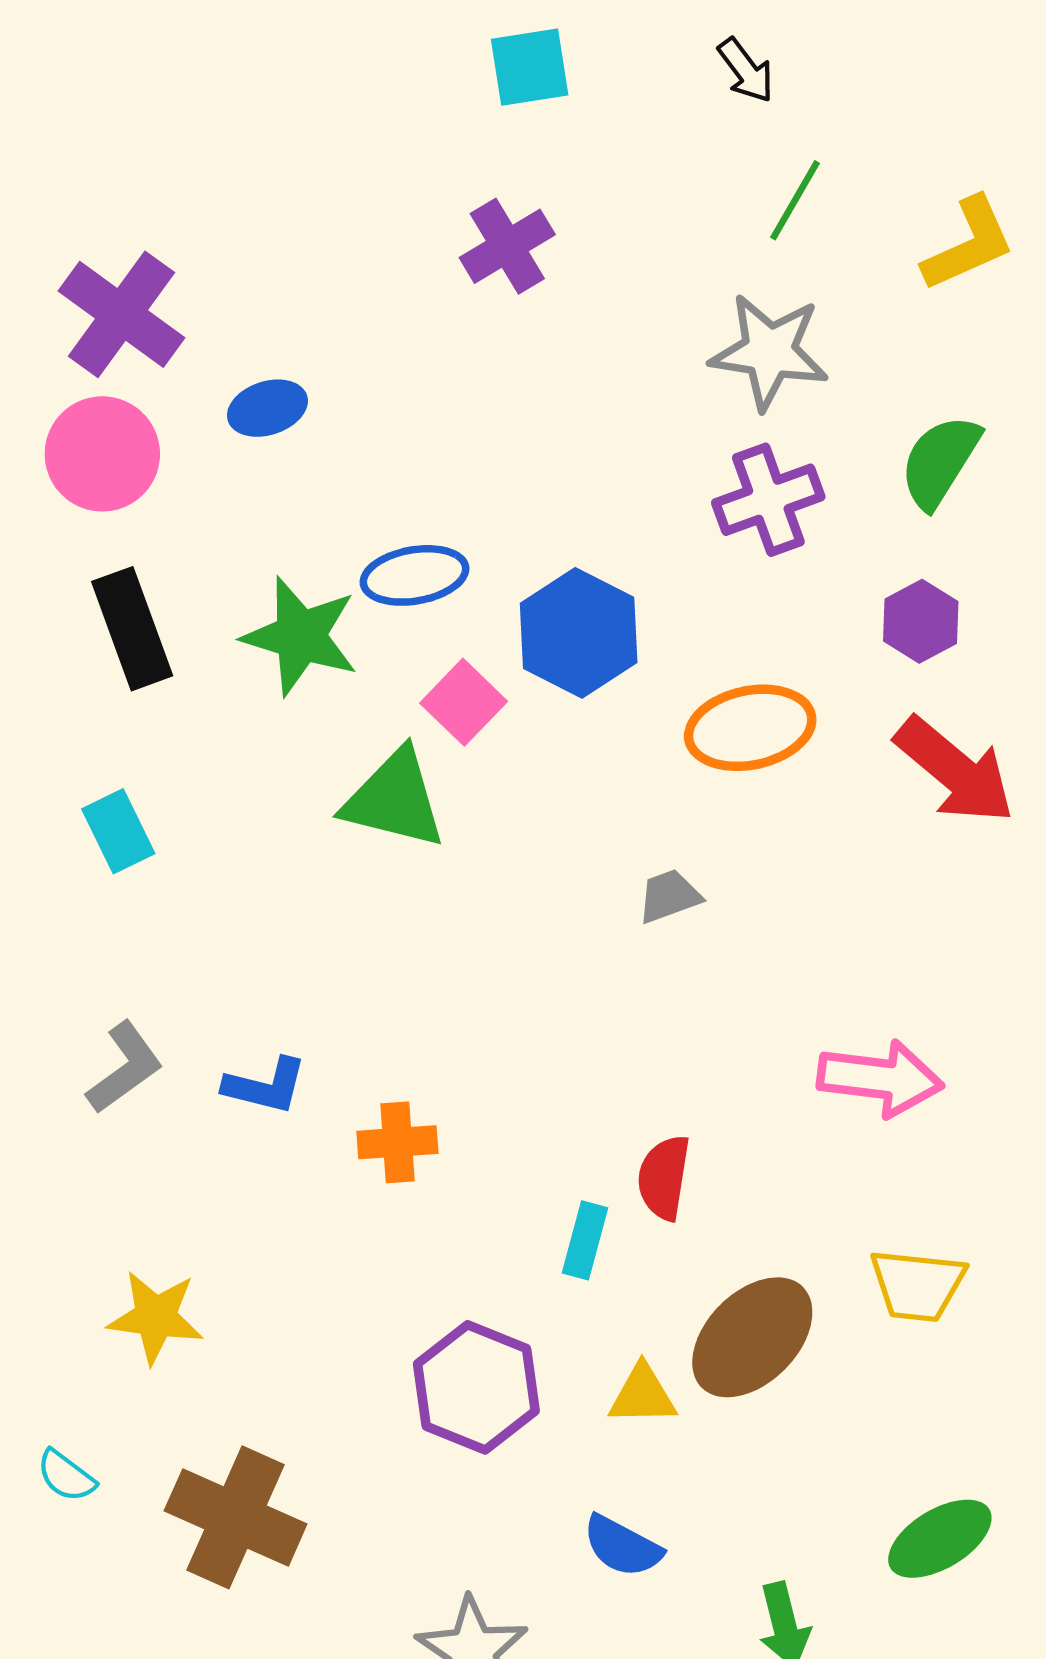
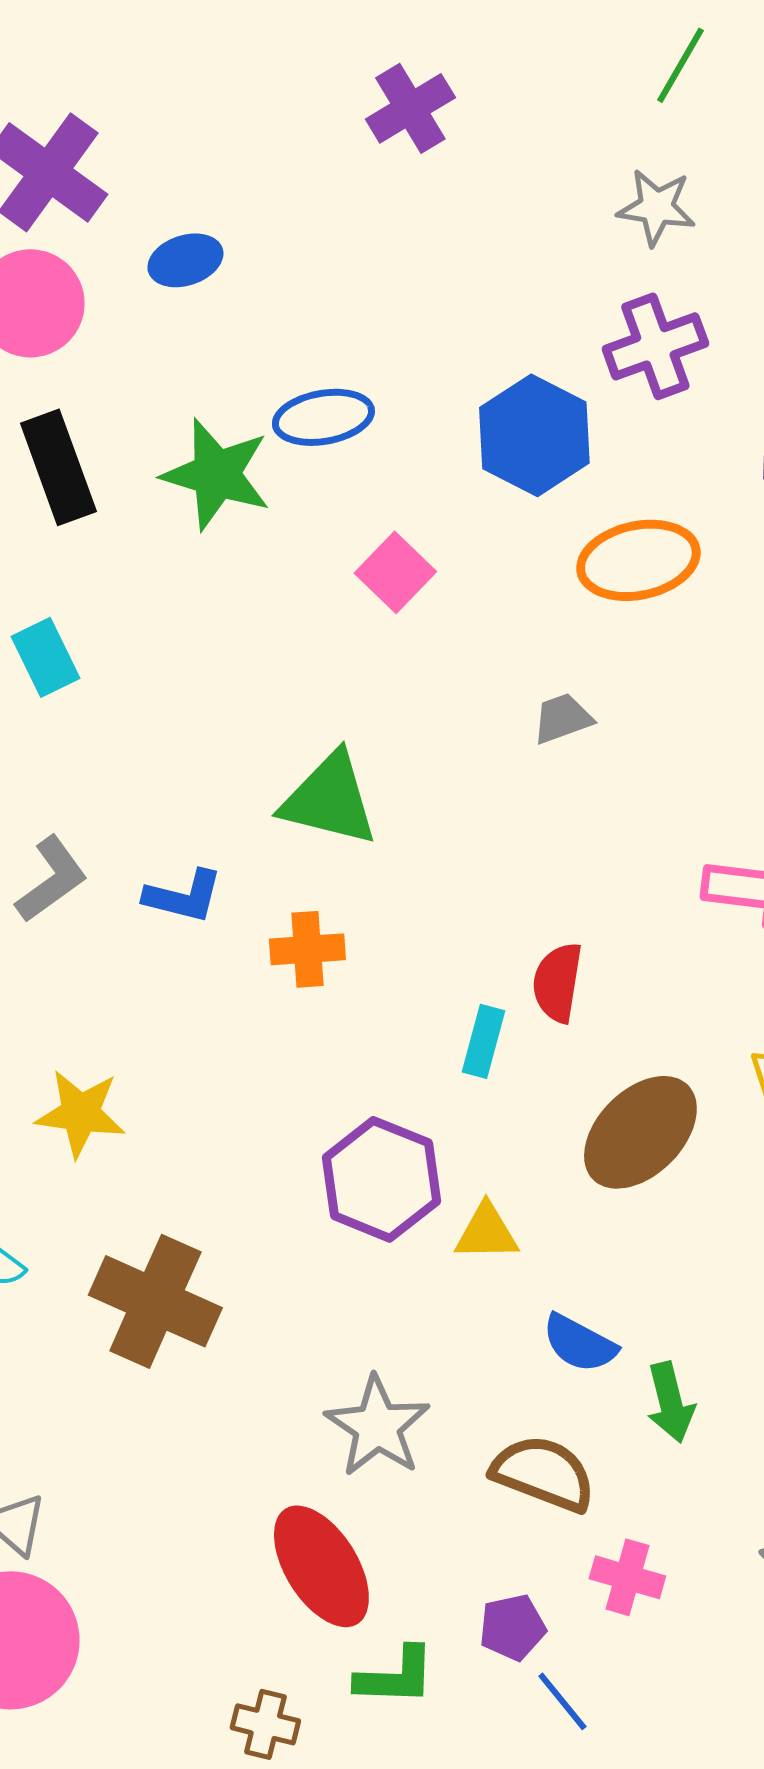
gray star: (769, 352) -> (656, 207), size x0.7
blue hexagon: (579, 633) -> (534, 435), moved
pink square: (464, 702) -> (395, 572), moved
green triangle: (394, 799) -> (329, 799), moved
yellow triangle: (643, 1395) -> (486, 1232), moved
blue semicircle: (622, 1546) -> (579, 1343), moved

